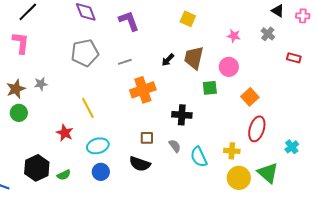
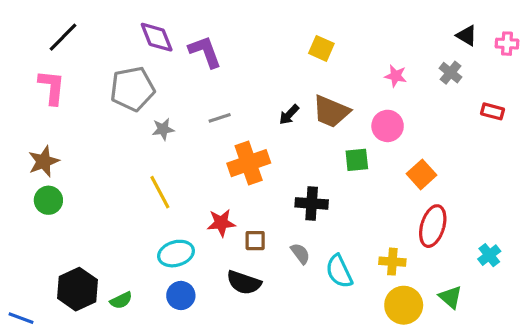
purple L-shape: (129, 21) -> (205, 52), moved
gray pentagon: (85, 53) -> (132, 89), moved
brown trapezoid: (194, 58) -> (331, 111), turned -80
gray star: (41, 84) -> (163, 129), moved
red star: (65, 133) -> (221, 223), moved, turned -30
green triangle: (268, 173) -> (451, 297), size x0.7

